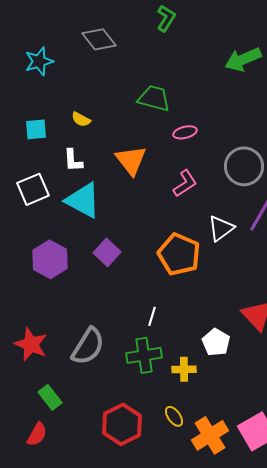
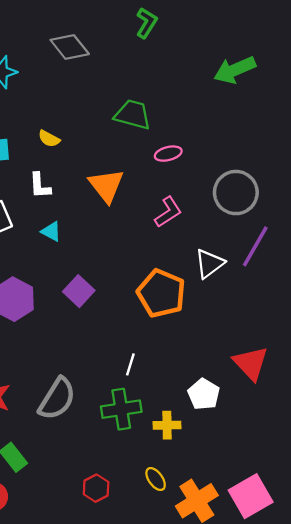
cyan triangle: (83, 200) -> (51, 231), size x0.5
red hexagon: (122, 424) -> (96, 488), size x0.6

